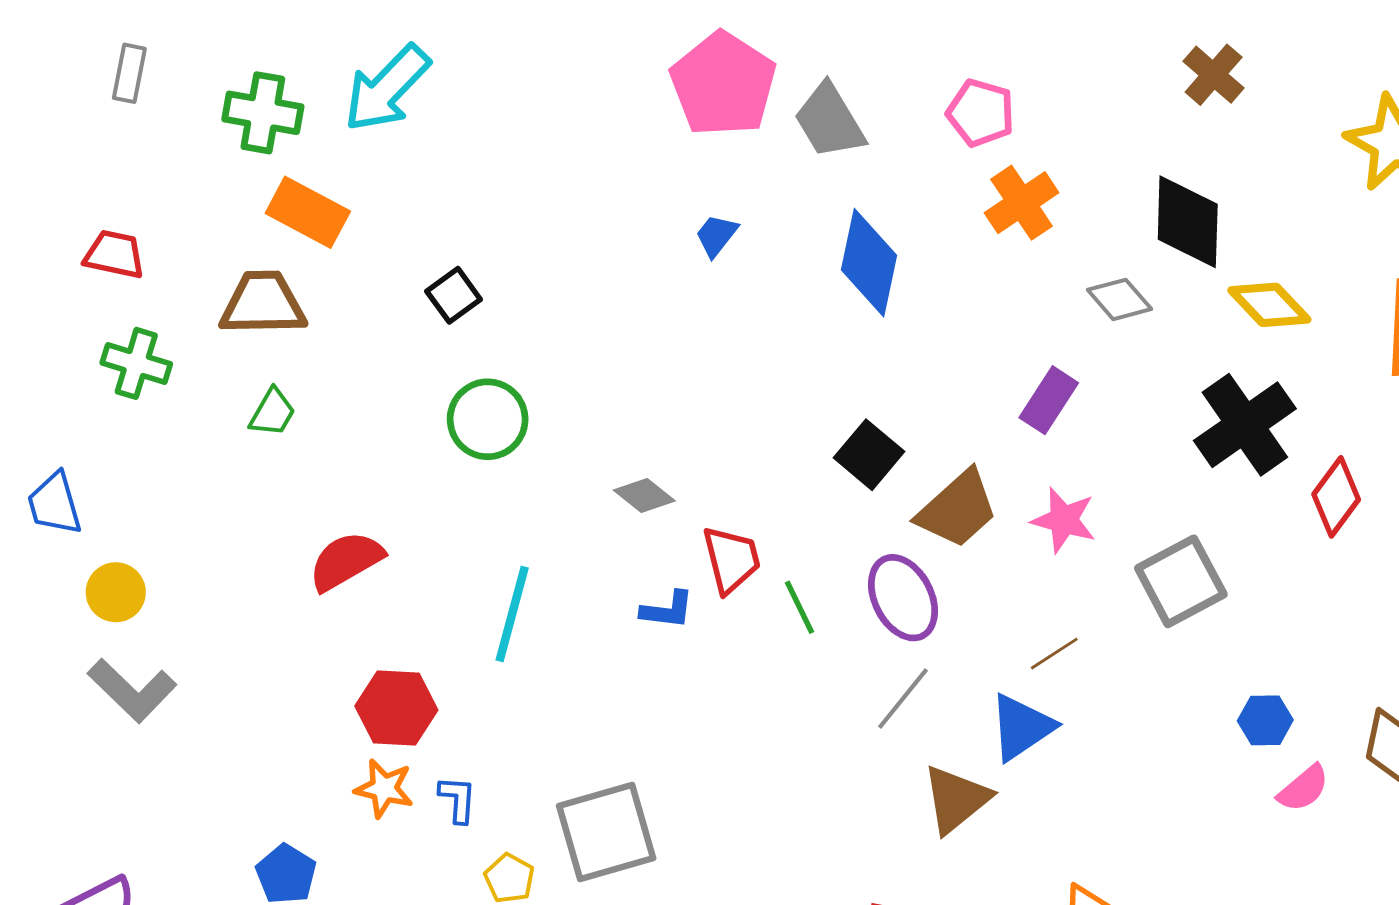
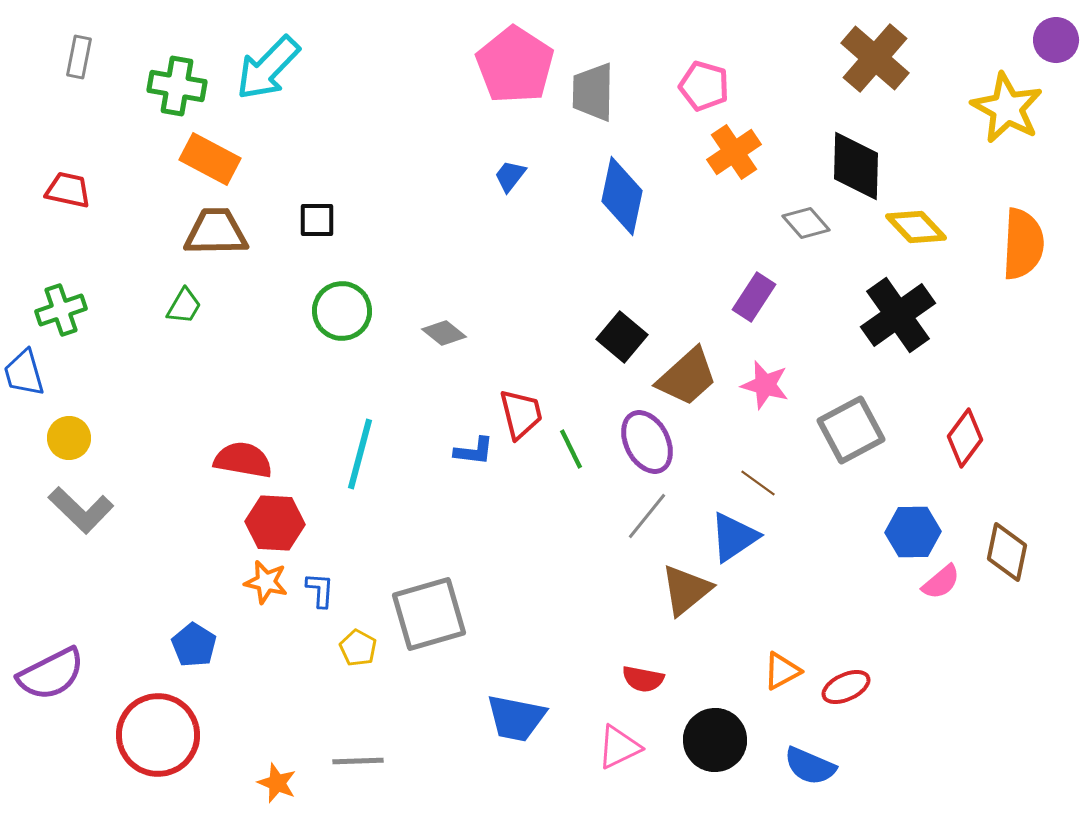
brown cross: (1214, 75) -> (875, 58), size x1.5
gray trapezoid: (829, 121) -> (593, 92), turned 32
black square: (454, 295) -> (317, 220), turned 36
brown trapezoid: (263, 304) -> (216, 232), moved
green cross: (136, 363) -> (61, 310), moved, turned -36
gray diamond: (644, 496) -> (444, 333), moved
red diamond: (1336, 497) -> (965, 438), moved
red semicircle: (346, 561) -> (243, 460), moved, turned 40
brown line: (1054, 654) -> (758, 483), turned 69
blue hexagon: (1265, 720) -> (913, 532), size x1.4

